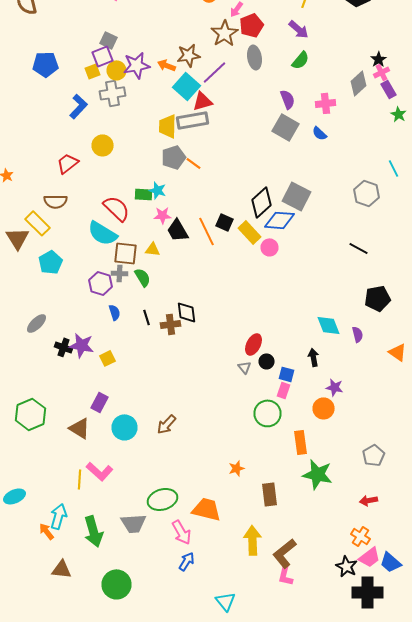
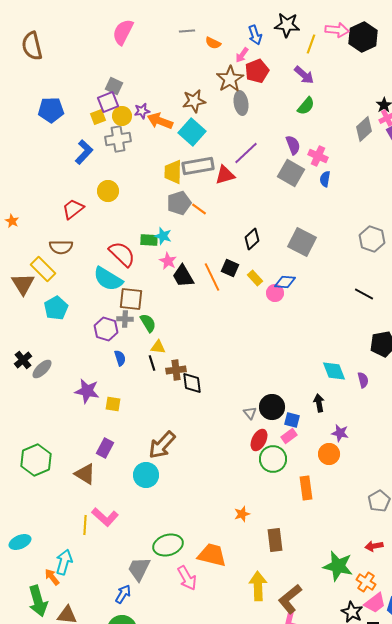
gray ellipse: (254, 57) -> (241, 103), moved
purple star: (136, 65) -> (142, 111), size x0.6
orange arrow: (166, 65) -> (160, 121), moved, size x1.4
purple line: (214, 72) -> (246, 153), moved
red triangle: (202, 101) -> (225, 175), moved
pink cross: (326, 103) -> (318, 156), moved, turned 30
blue semicircle: (320, 133) -> (325, 179), turned 56
black diamond: (262, 202) -> (252, 239), moved, size x0.7
pink star: (162, 215) -> (168, 261), turned 30
blue diamond: (280, 220) -> (285, 282), moved, size x0.7
yellow rectangle: (250, 232) -> (255, 278), size x0.7
yellow triangle: (152, 249) -> (158, 347), moved
black diamond: (186, 312) -> (192, 383), moved
red ellipse: (254, 344) -> (259, 440), moved
black cross: (64, 347) -> (23, 360), moved, turned 30
yellow square: (108, 358) -> (113, 404), turned 35
black circle: (266, 361) -> (272, 407), size x1.6
pink rectangle: (284, 390) -> (289, 436), turned 35
brown arrow: (166, 424) -> (162, 445), moved, size x1.4
cyan circle: (124, 427) -> (146, 475), moved
green star: (318, 474) -> (338, 566), moved
gray trapezoid: (134, 523) -> (139, 569), turned 120
green arrow: (94, 531) -> (38, 601), moved
blue arrow: (186, 561) -> (123, 594), moved

